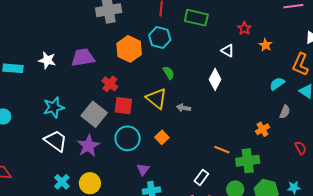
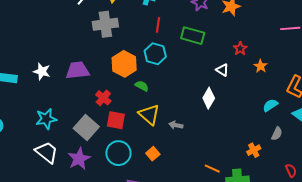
green semicircle: (169, 73) -> (142, 86), moved, turned -32

